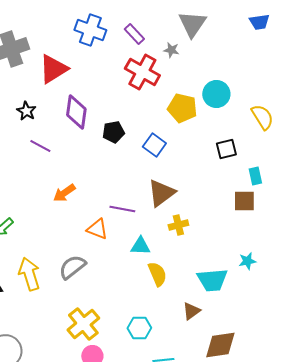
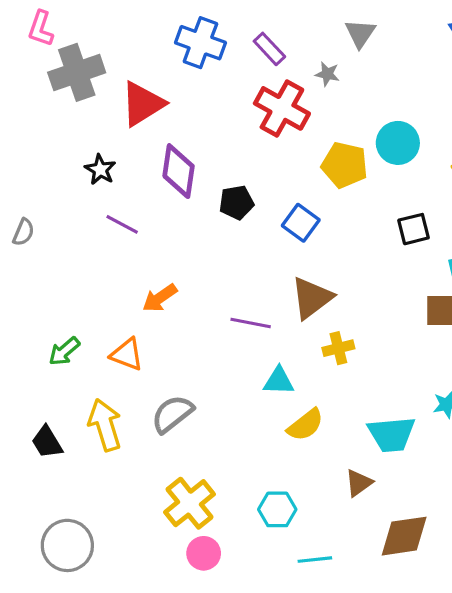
gray triangle: (192, 24) -> (360, 33), size x0.7
orange triangle: (97, 229) -> (127, 354), moved
yellow semicircle: (157, 274) -> (305, 425), turned 75

